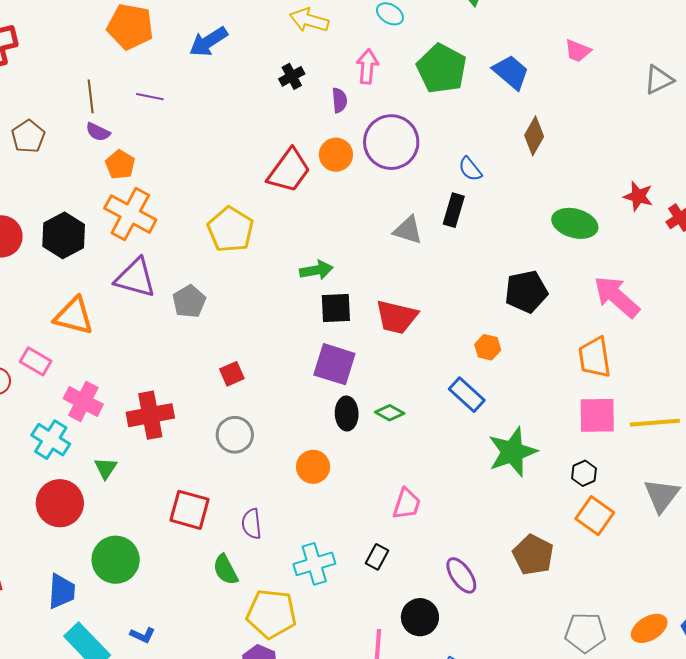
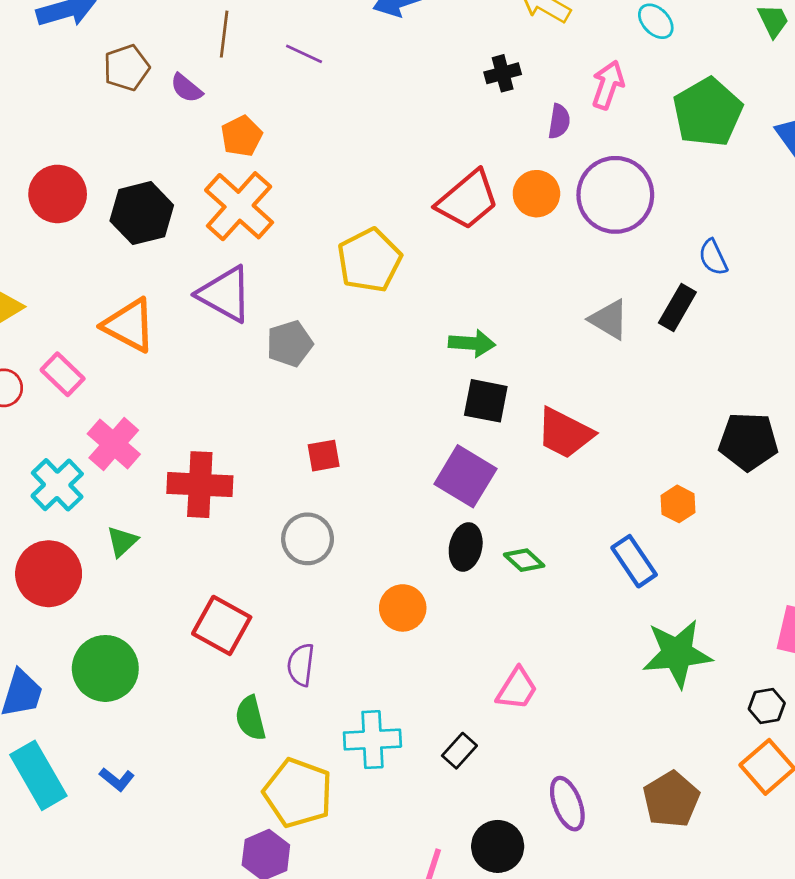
purple semicircle: (98, 132) -> (186, 88), moved

